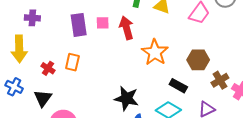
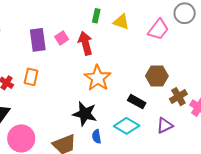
pink square: (103, 23) -> (62, 38), turned -32
orange star: (155, 52) -> (98, 78), moved

